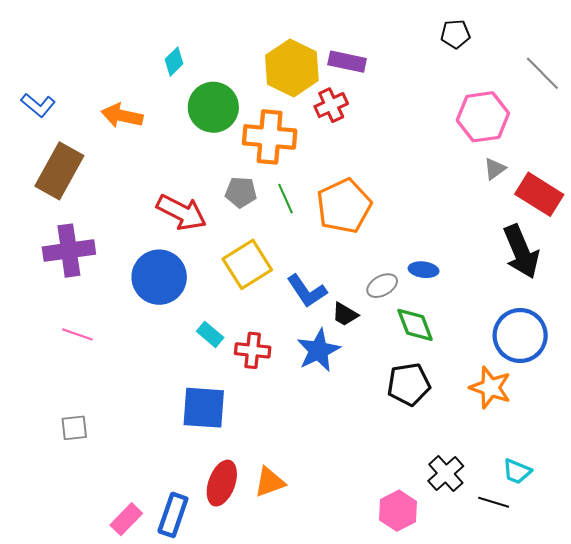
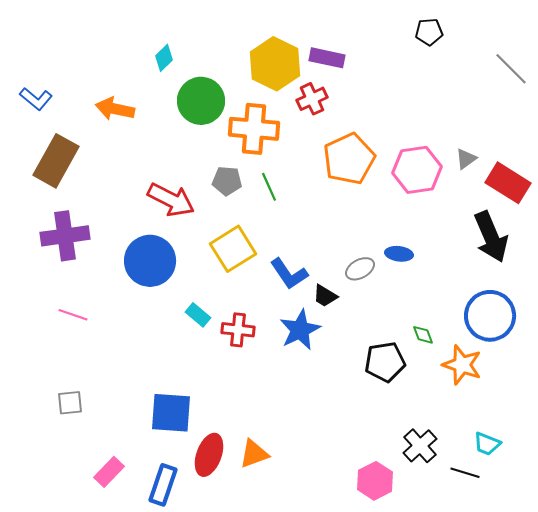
pink hexagon: (483, 117) -> (417, 170), moved
orange pentagon: (344, 206) -> (349, 159), moved
green diamond: (415, 325) -> (423, 335), moved, size x0.6
blue square: (204, 408) -> (171, 413), moved
pink rectangle: (126, 519) -> (109, 472), moved

